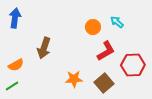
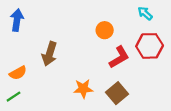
cyan arrow: (117, 22) -> (145, 13), moved
red hexagon: (133, 65) -> (150, 46), moved

